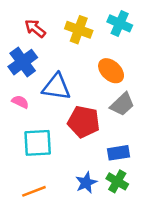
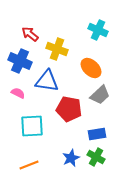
yellow cross: (79, 30) -> (57, 49), moved
blue cross: (23, 62) -> (20, 61), turned -30

